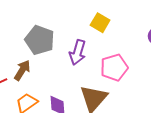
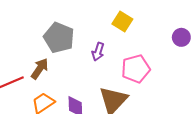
purple arrow: (78, 52) -> (98, 52), size x0.7

